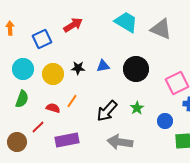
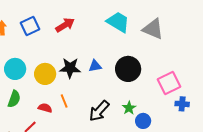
blue square: (42, 39) -> (30, 26), moved
black star: (78, 68) -> (70, 68), size x1.5
orange line: (72, 101) -> (64, 101), turned -56
blue circle: (165, 121) -> (143, 121), moved

